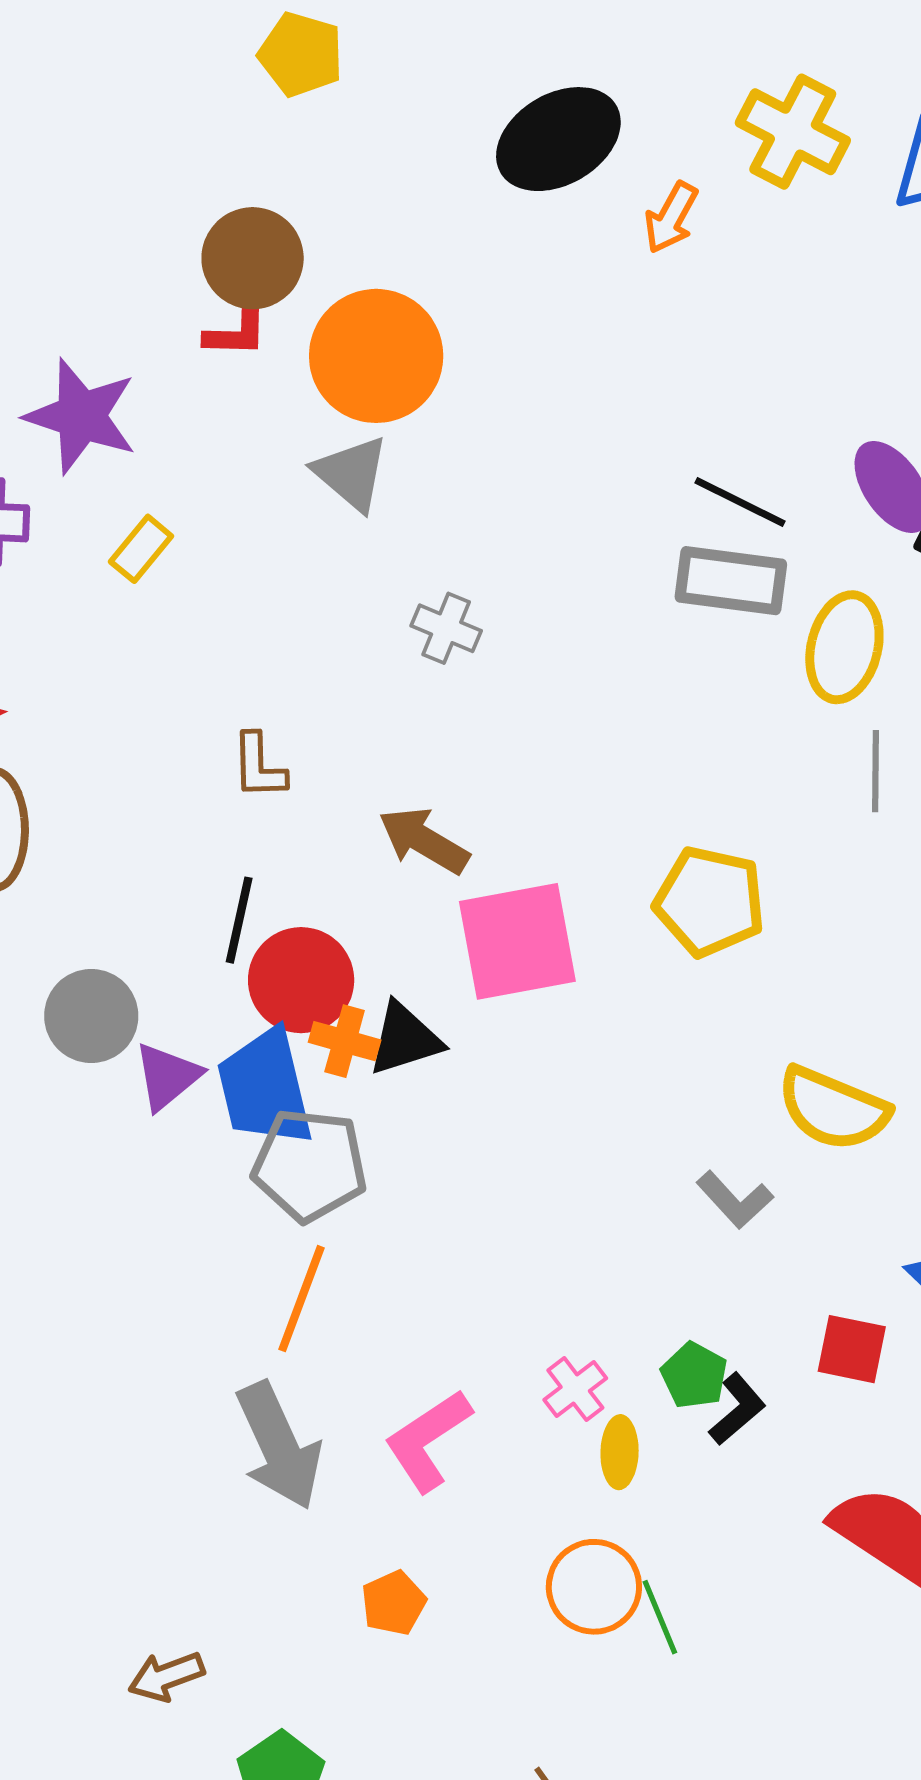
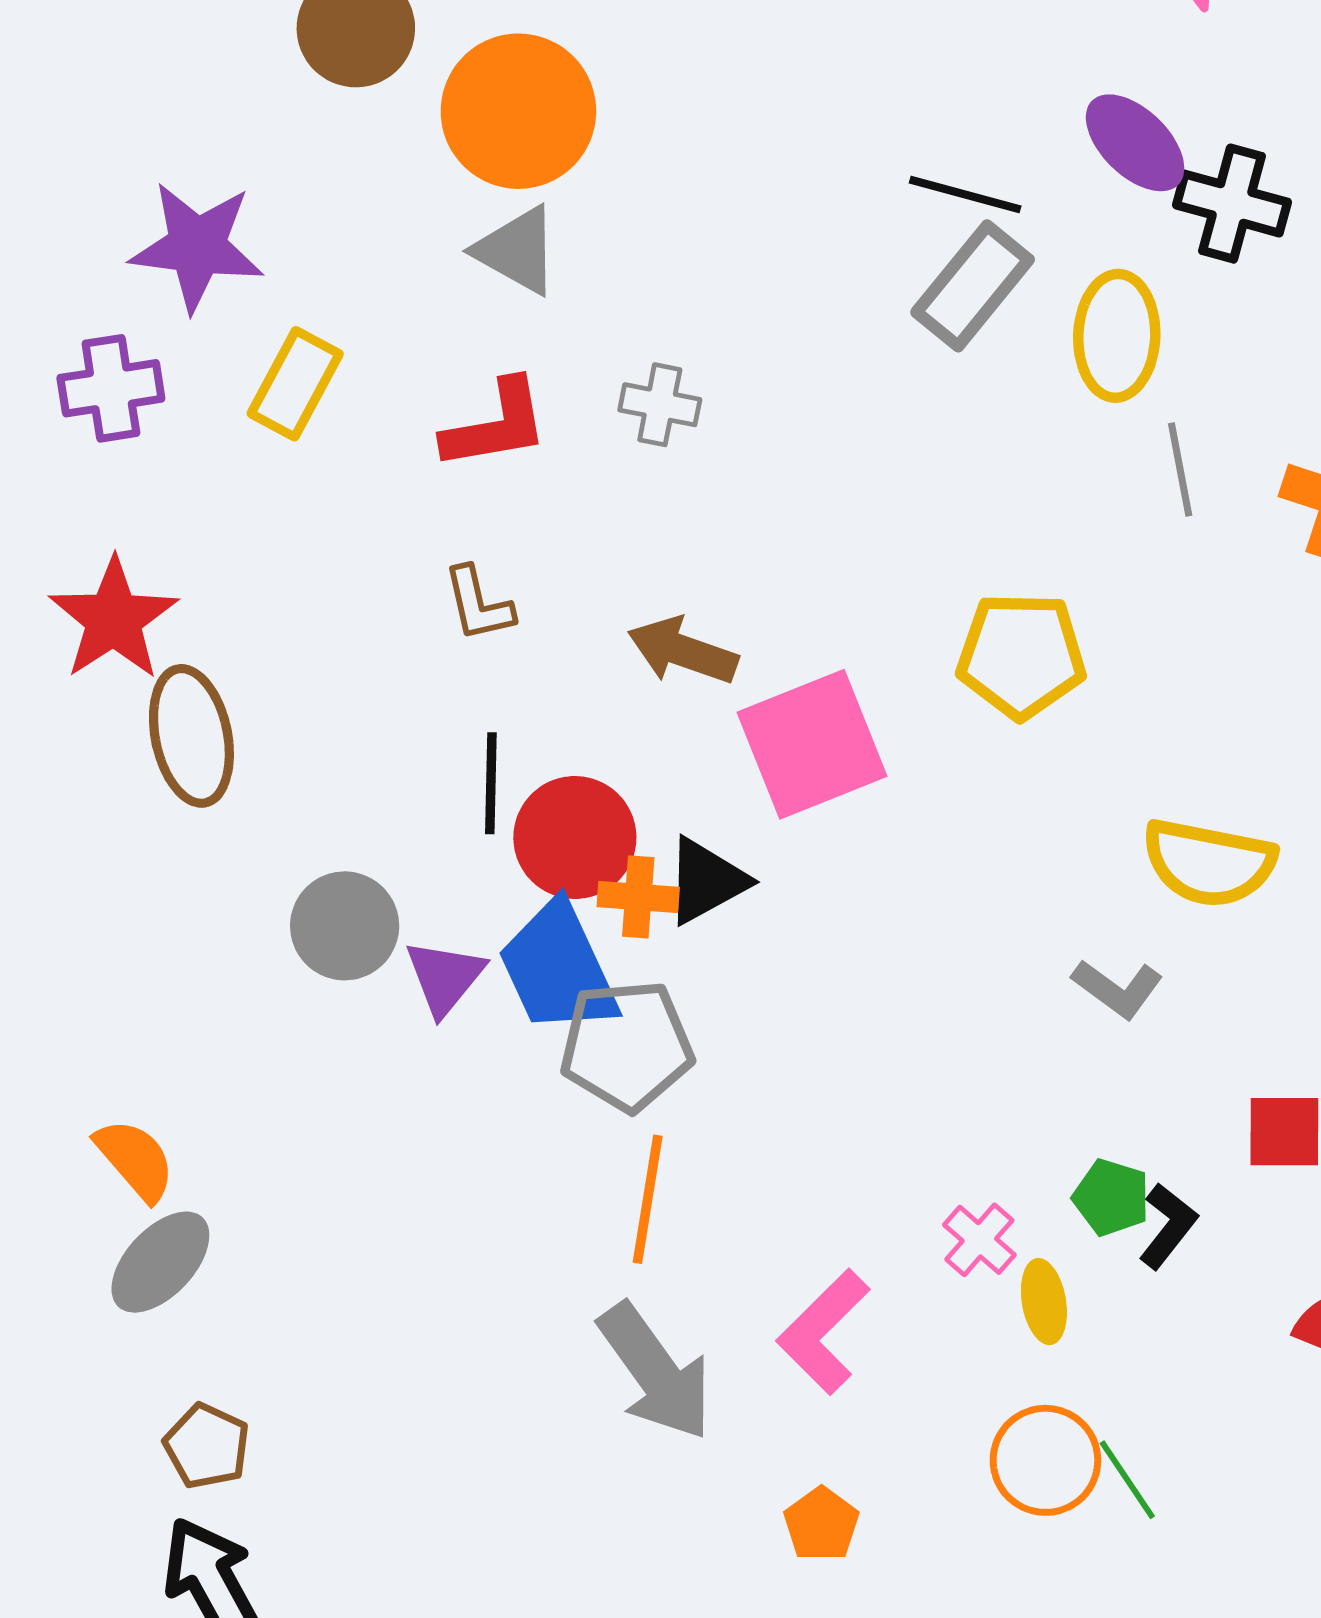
red L-shape: (236, 333) -> (496, 425), moved, size x1.5
yellow rectangle: (141, 549) -> (295, 384), size x1.4
gray rectangle: (731, 581) -> (973, 286), turned -47

